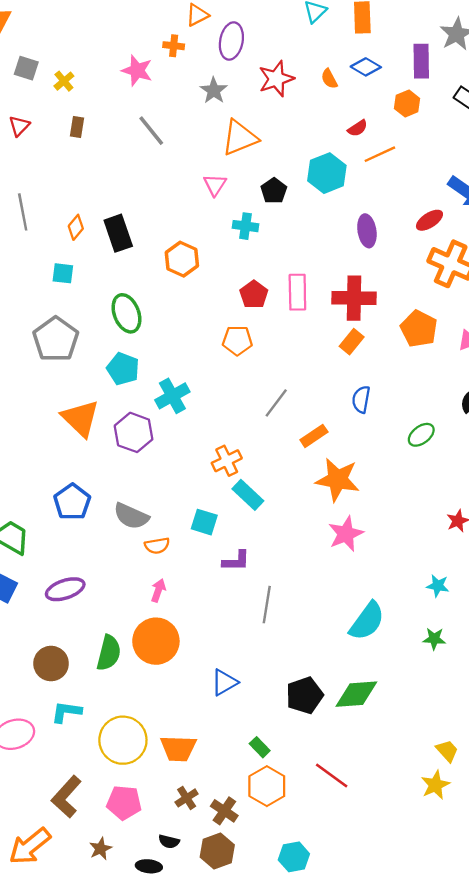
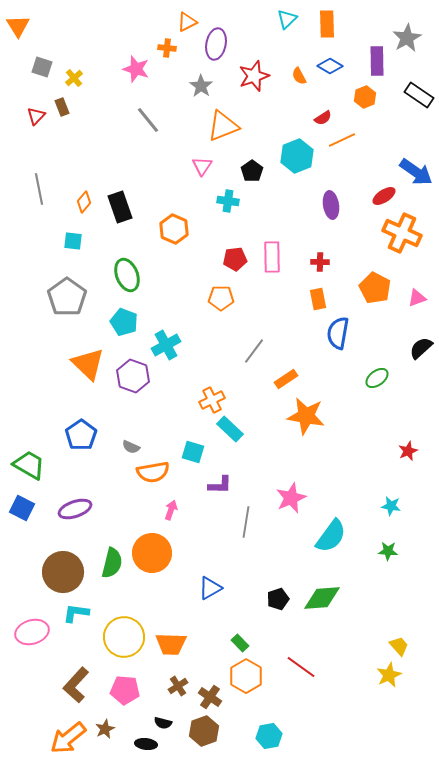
brown rectangle: (77, 127) -> (62, 107), moved, turned -30
red pentagon: (254, 294) -> (235, 259), turned 30
red cross: (354, 298) -> (320, 262), size x0.5
orange rectangle: (352, 342) -> (318, 299), turned -50
blue semicircle: (361, 399) -> (338, 333), moved, size x1.4
gray semicircle: (131, 516) -> (131, 447), size x0.6
pink star: (346, 534) -> (291, 498), moved
orange semicircle: (157, 546) -> (153, 472), size x1.5
pink arrow: (158, 590) -> (171, 510), moved
brown circle: (51, 664) -> (63, 572), size x1.4
black pentagon: (304, 695) -> (278, 599), size x0.7
orange arrow: (30, 846) -> (68, 738), moved

